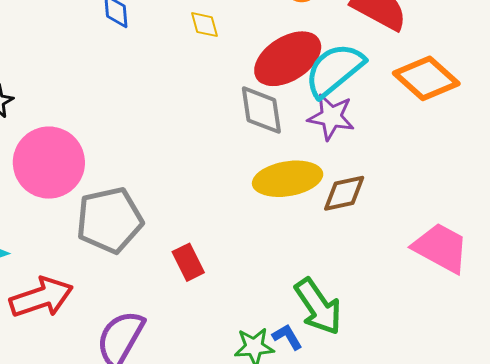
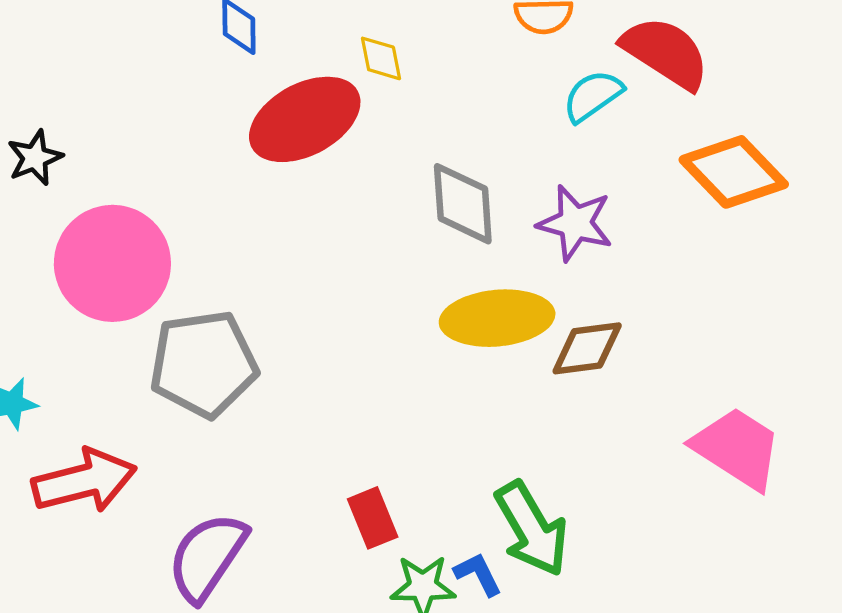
red ellipse: (288, 59) -> (305, 119), moved
cyan semicircle: (334, 70) -> (593, 96), moved, size x0.6
red rectangle: (188, 262) -> (373, 518), moved

